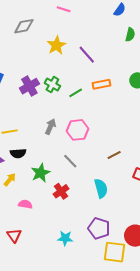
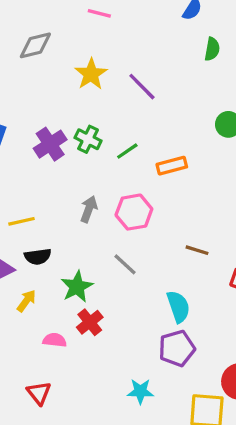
orange rectangle: (101, 84) -> (172, 166), moved
brown line: (114, 155) -> (197, 250), turned 48
red cross: (61, 191) -> (90, 322), moved
purple pentagon: (99, 228) -> (177, 348), moved, turned -30
cyan star: (65, 238) -> (140, 391), moved

